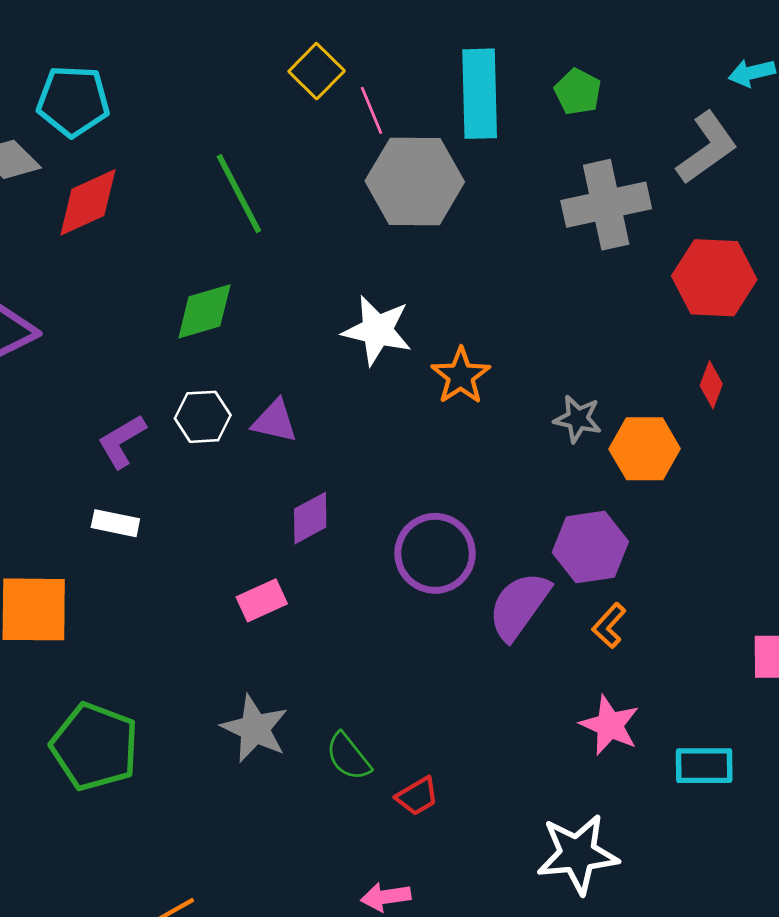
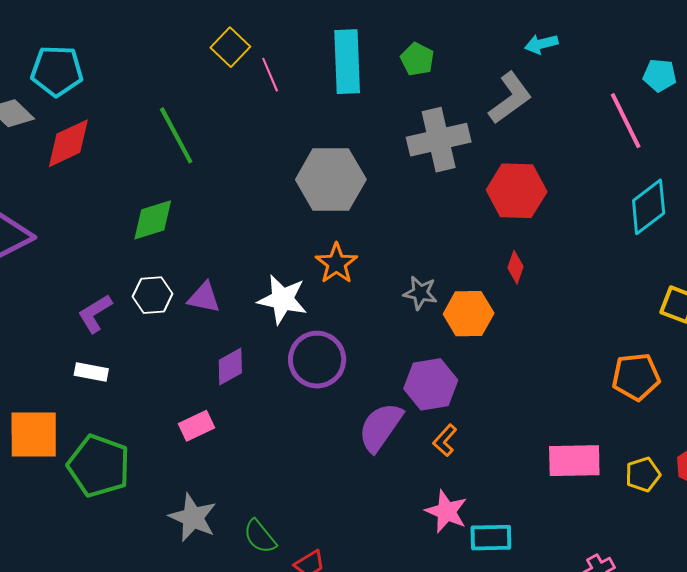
gray hexagon: (415, 181) -> (331, 180), moved
white star: (377, 330) -> (282, 299), moved
purple circle: (435, 553) -> (317, 360), moved
green pentagon: (95, 747) -> (99, 466), moved
cyan rectangle: (704, 766) -> (491, 538), moved

